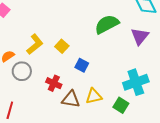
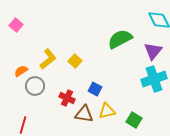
blue square: (82, 65) -> (95, 89), moved
cyan cross: (136, 82) -> (154, 79), moved

